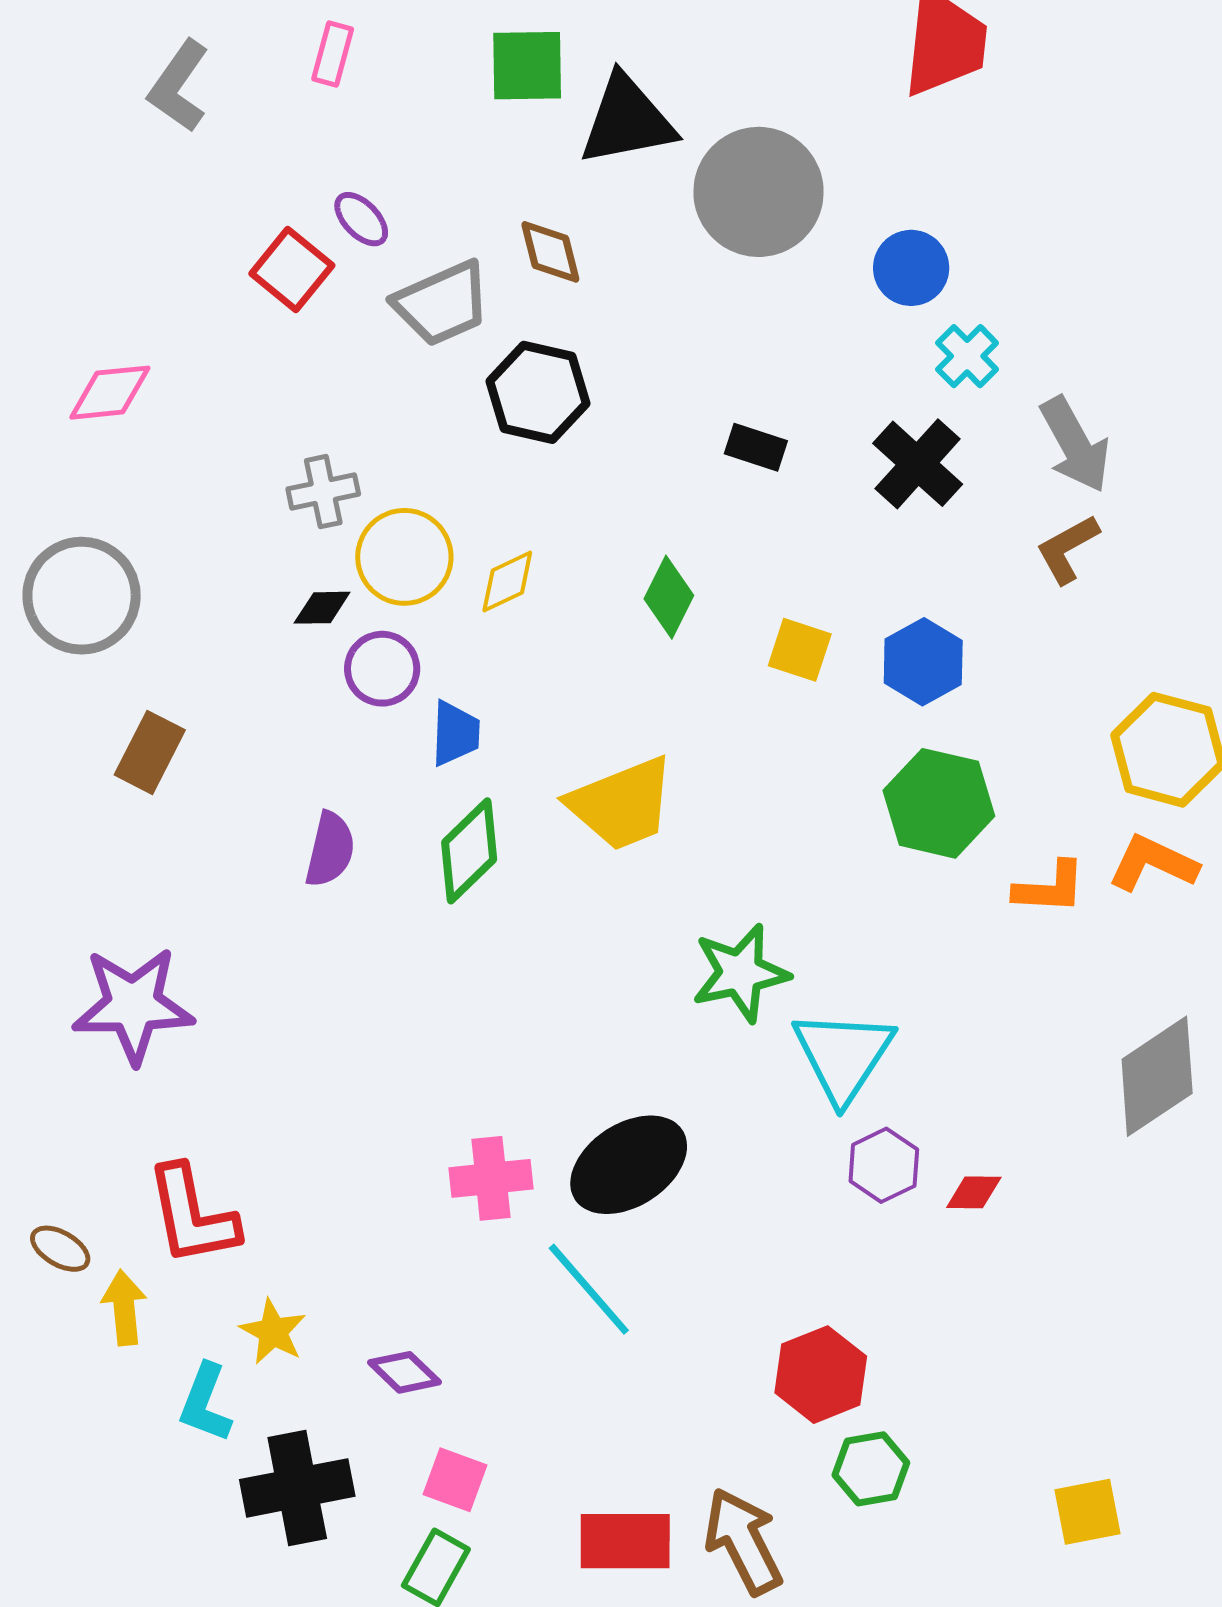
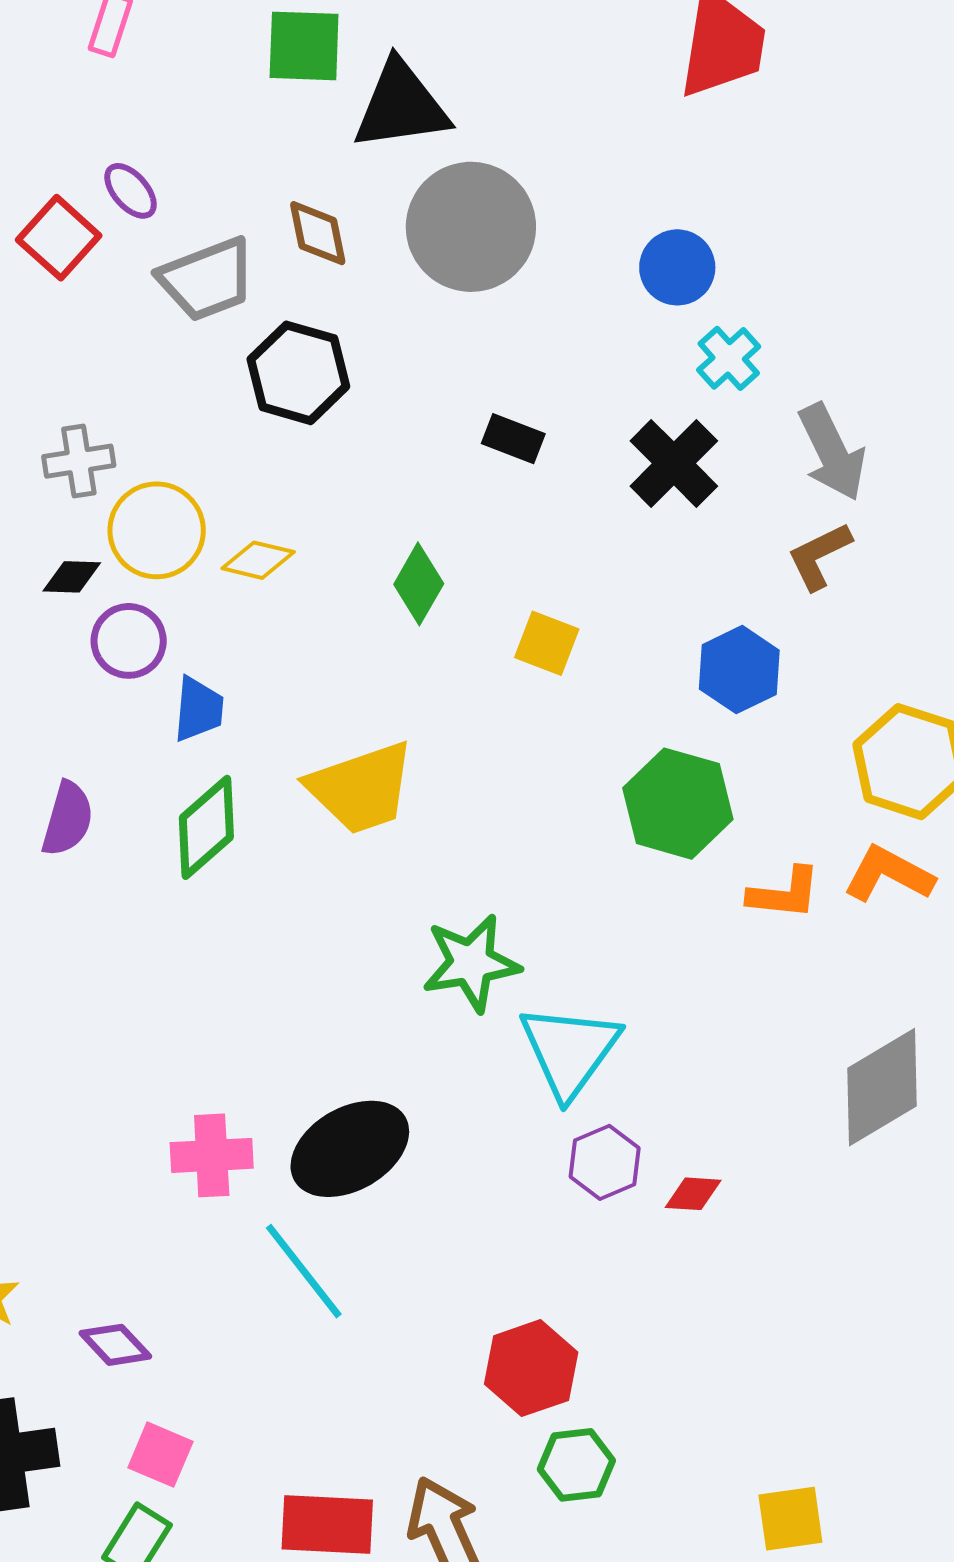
gray circle: (759, 192) -> (471, 227), moved
yellow diamond: (507, 581) -> (258, 560), turned 36
blue hexagon: (923, 662) -> (739, 670), moved

